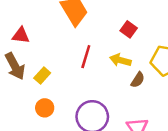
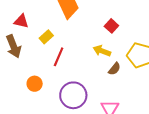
red line: (86, 57) -> (59, 57), moved
yellow rectangle: (42, 75) -> (46, 37), moved

